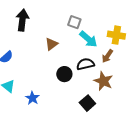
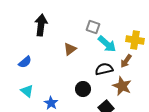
black circle: (64, 74) -> (83, 89), moved

